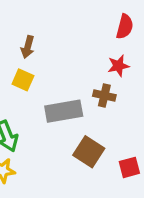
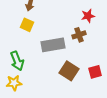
brown cross: (104, 95) -> (79, 35), turned -32
red square: (129, 167) -> (95, 72), moved

